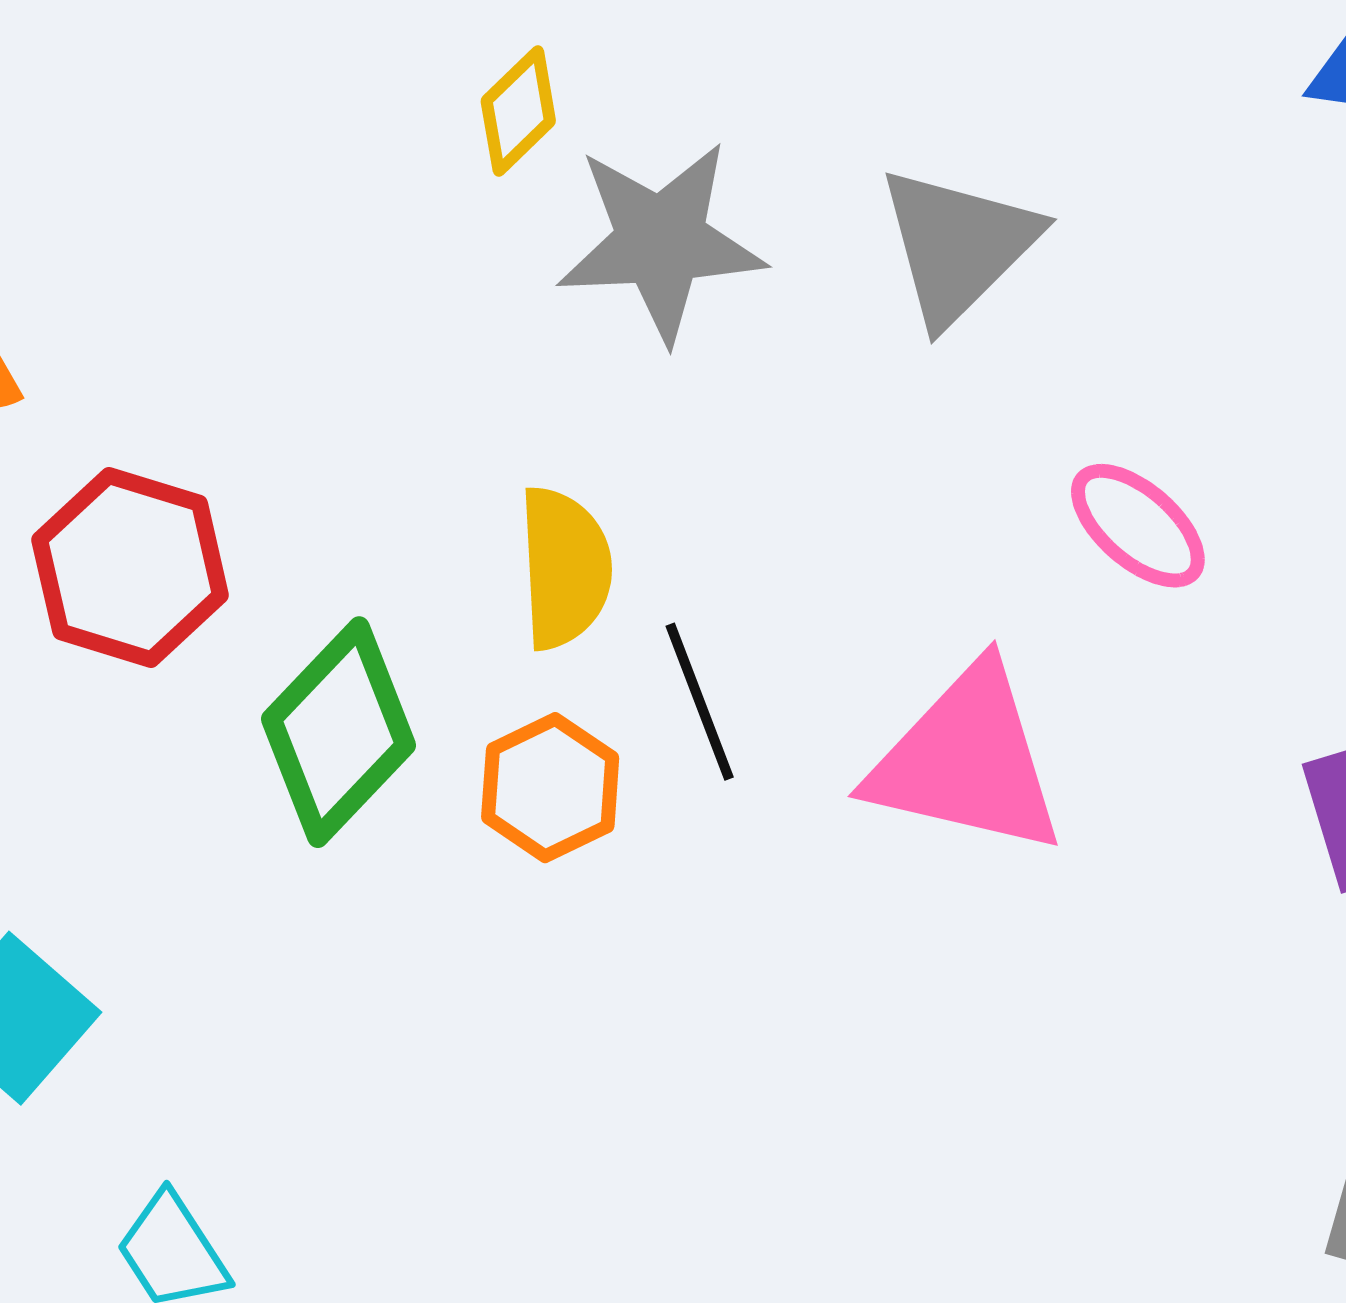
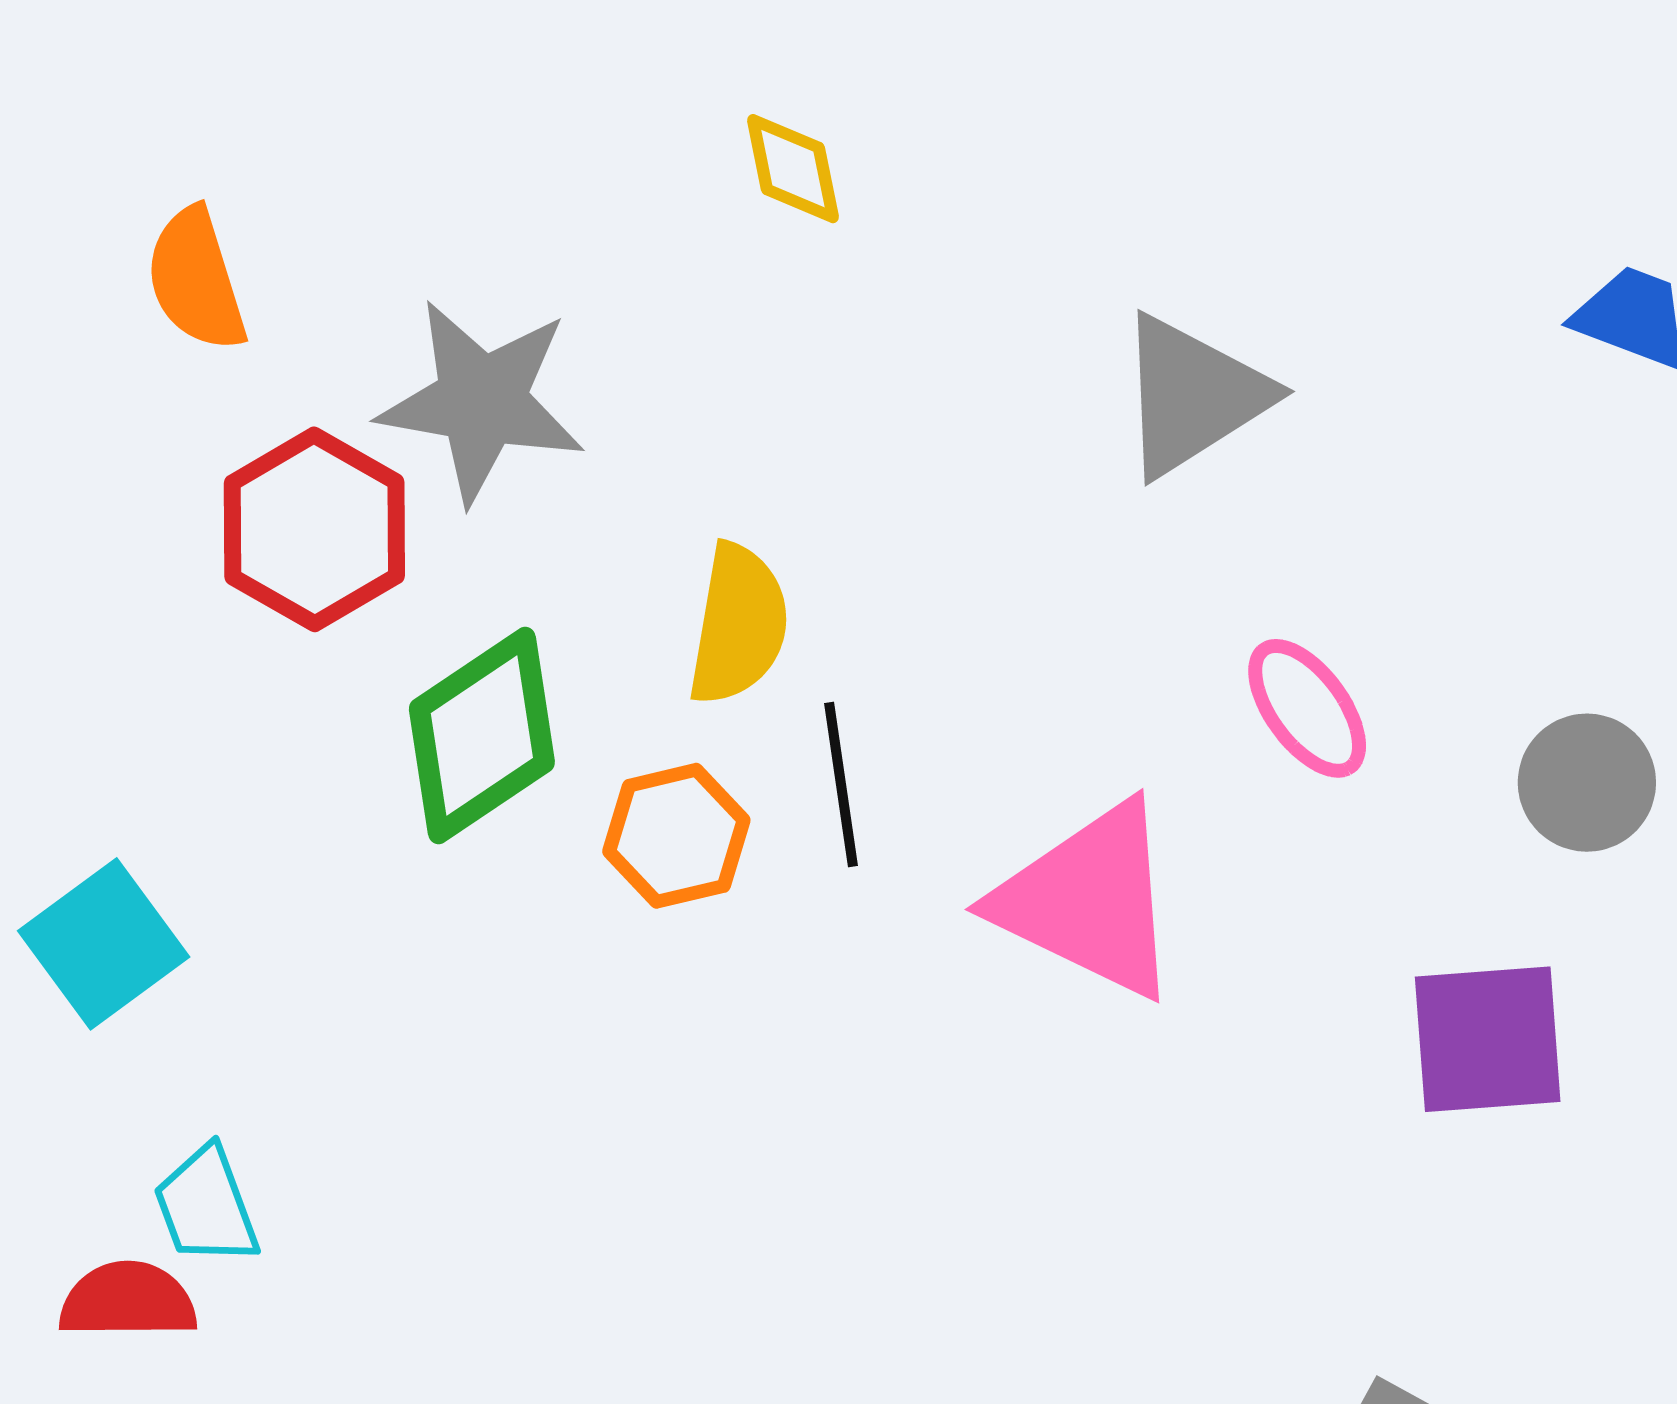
yellow diamond: (518, 111) -> (793, 169), turned -70
gray star: (661, 241) -> (482, 401), moved

